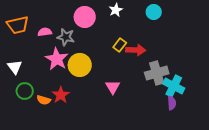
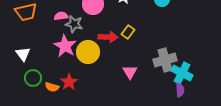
pink semicircle: (45, 32) -> (61, 16), moved
red arrow: (136, 50) -> (108, 37), moved
pink triangle: (113, 87) -> (130, 72), moved

